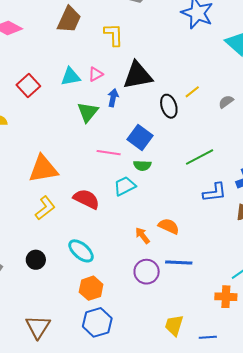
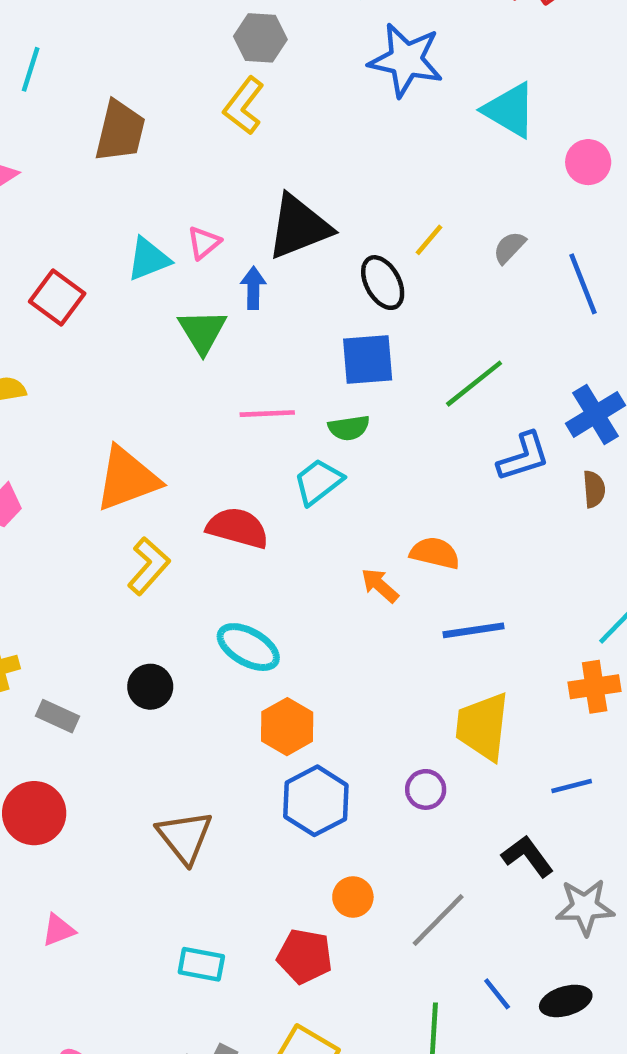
yellow L-shape: (114, 35) -> (244, 106), moved, turned -130
blue square: (140, 137) -> (368, 360), moved, turned -30
purple circle: (147, 272) -> (426, 789), moved, size x0.7
yellow trapezoid: (174, 325) -> (483, 726), moved, size x1.4

